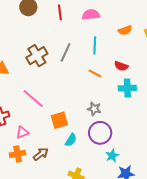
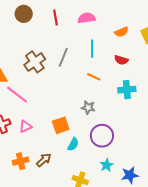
red semicircle: (121, 66) -> (121, 60), moved
pink line: (33, 99) -> (17, 95), moved
gray star: (94, 109) -> (88, 107), moved
pink triangle: (22, 132) -> (25, 126), moved
cyan star: (112, 156) -> (107, 165), moved

